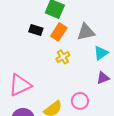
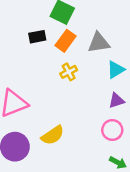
black rectangle: (36, 30) -> (37, 37), turned -32
pink circle: (80, 101) -> (112, 130), moved

